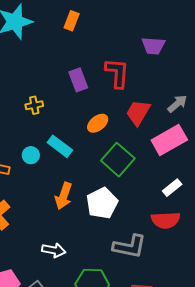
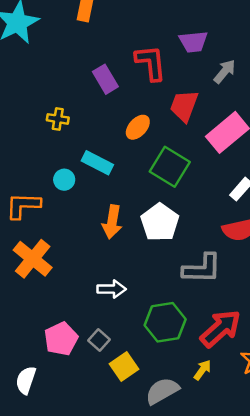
purple trapezoid: (153, 46) -> (193, 42), moved
gray arrow: (177, 104) -> (225, 71), moved
yellow cross: (34, 105) -> (58, 119), turned 30

